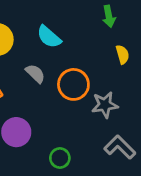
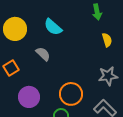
orange circle: (73, 84) -> (71, 94), moved
gray star: (105, 105) -> (108, 76), moved

